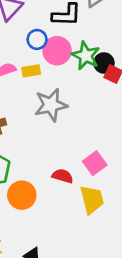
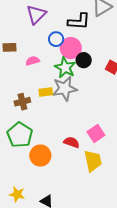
green star: (86, 56) -> (65, 68), moved
black circle: (104, 63) -> (84, 60), moved
yellow rectangle: (31, 71) -> (46, 92), moved

